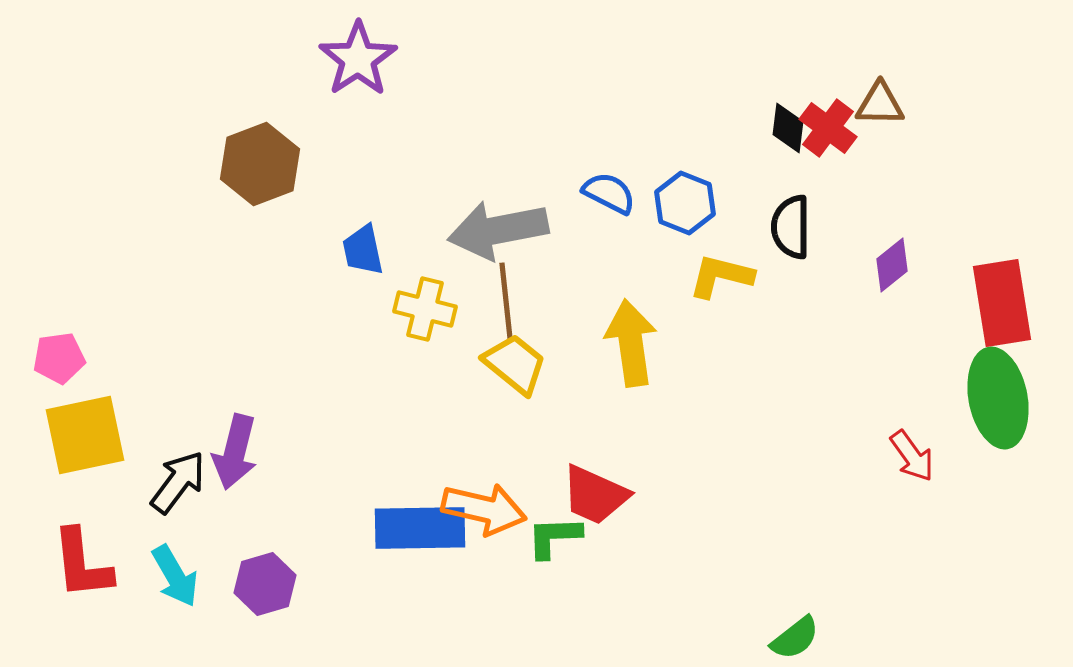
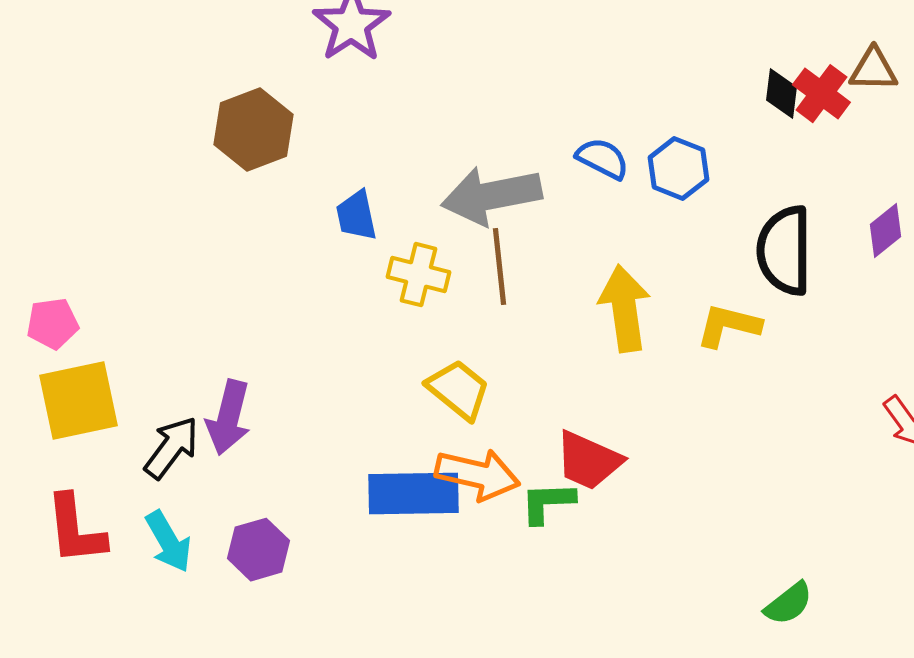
black semicircle: (791, 227) -> (784, 251), moved, size x1.4
yellow L-shape: (721, 276) -> (728, 326), moved
yellow trapezoid: (515, 364) -> (458, 390), moved

